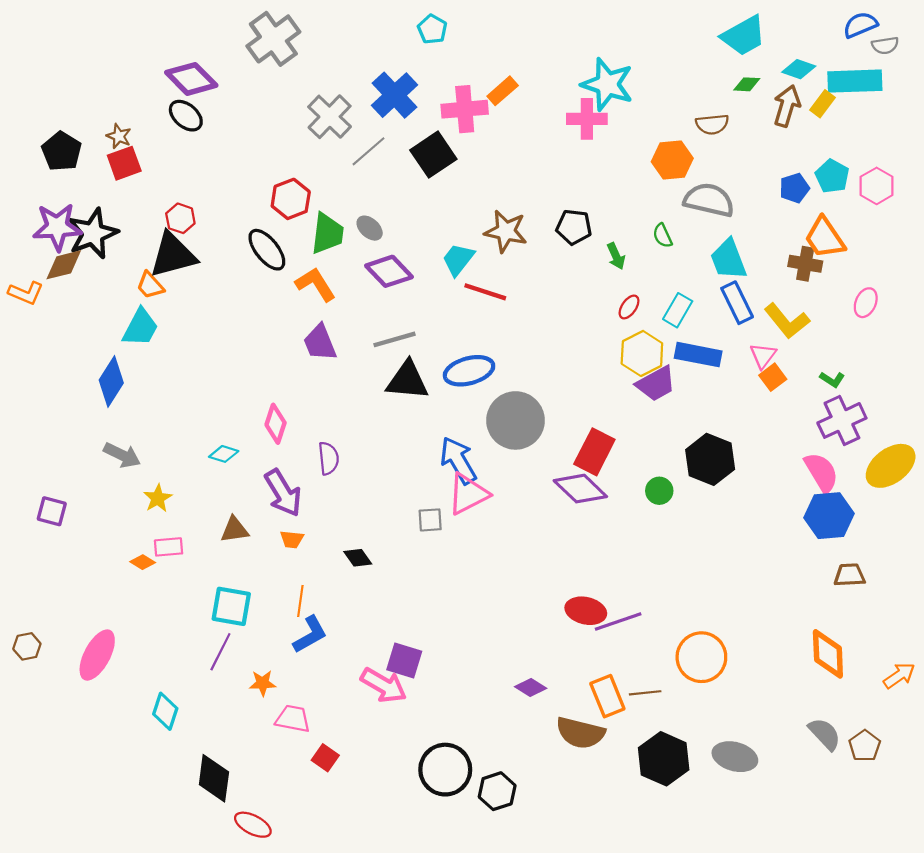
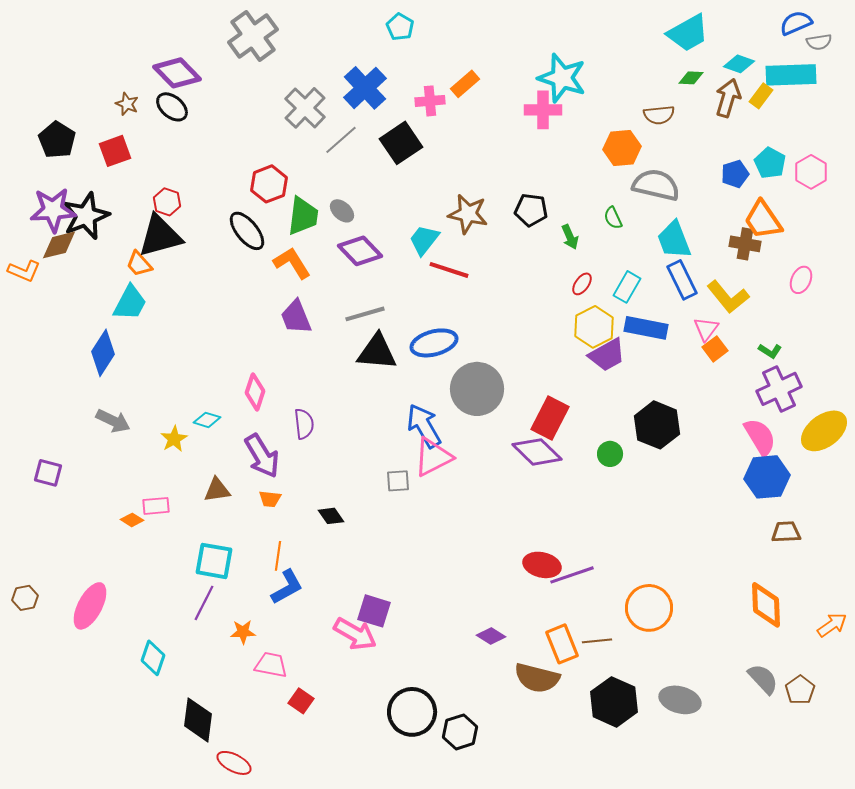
pink cross: (465, 109) -> (430, 101), size x0.7
brown star: (119, 136) -> (127, 104), moved
yellow star: (158, 498) -> (174, 439), moved

